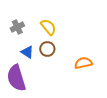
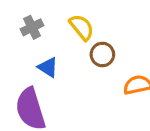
brown circle: (47, 49) -> (102, 54), moved

